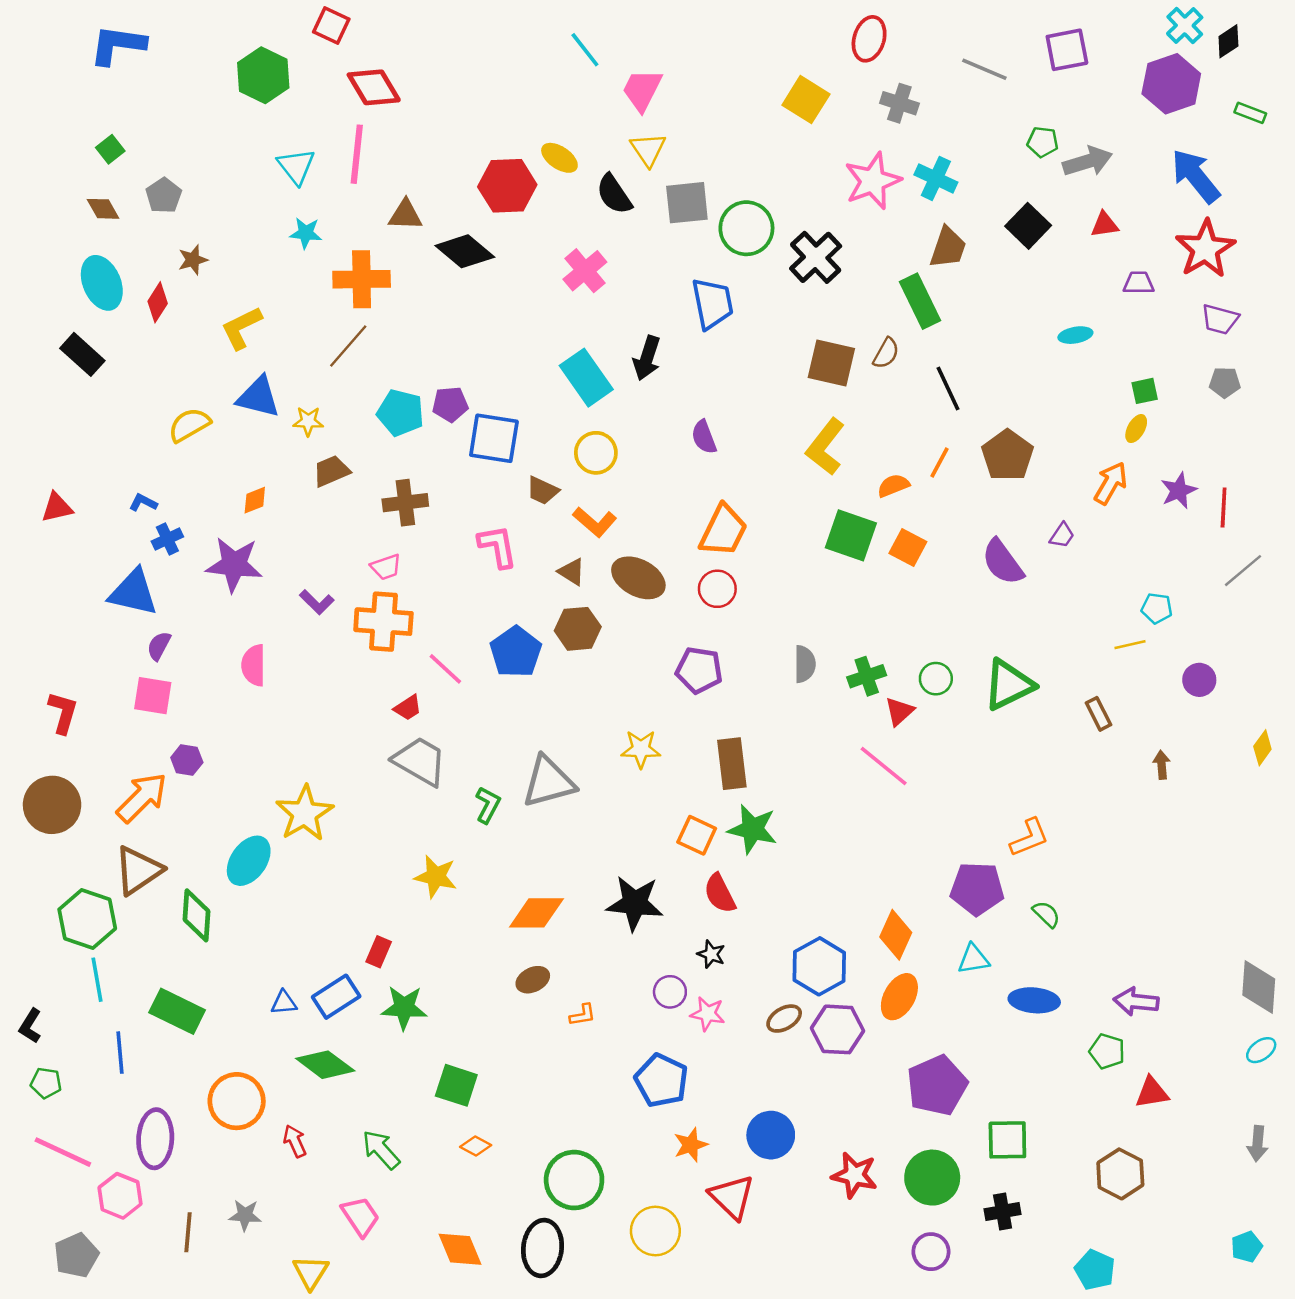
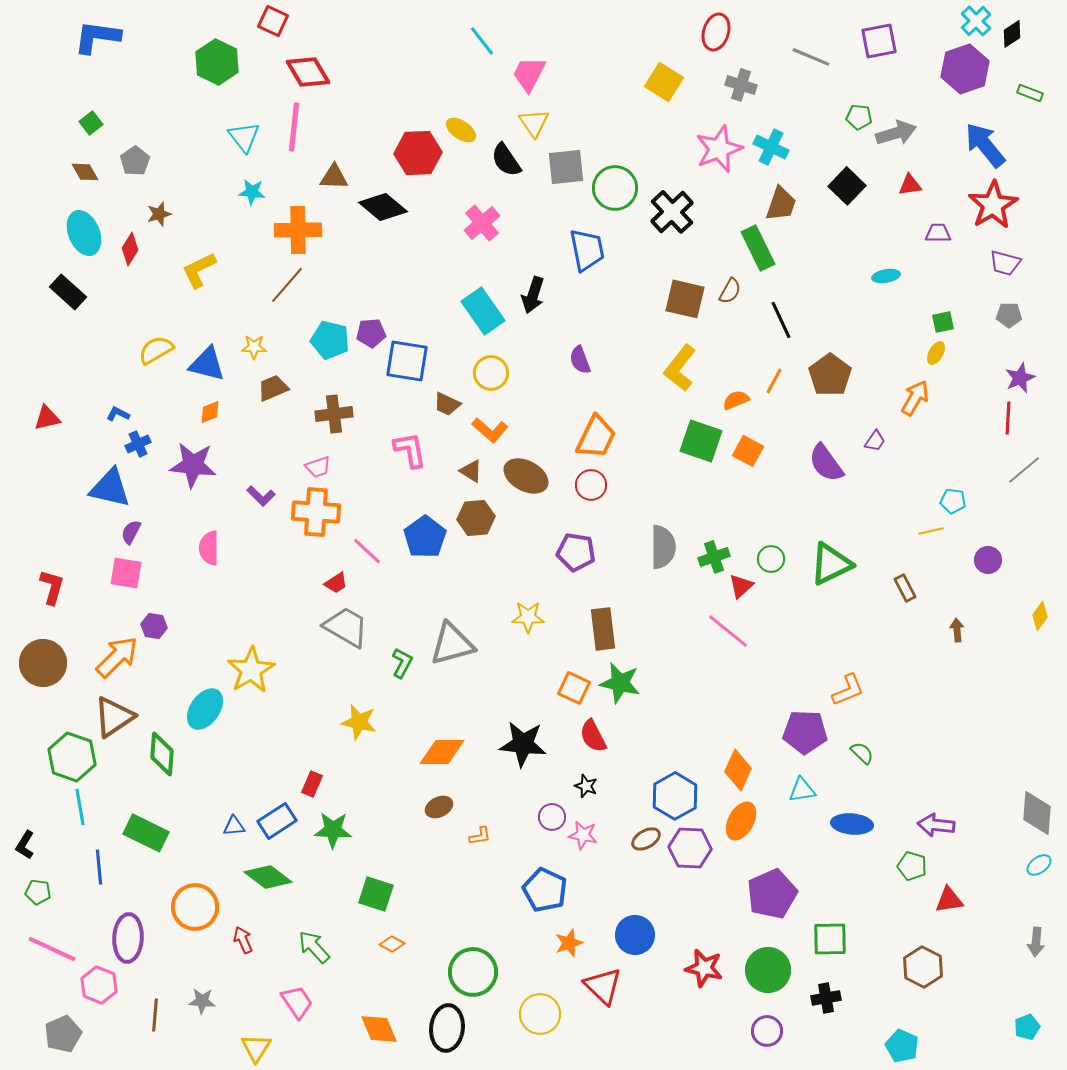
blue triangle: (258, 397) -> (207, 364), moved
purple star: (1179, 490) -> (1020, 378), moved
gray semicircle: (805, 664) -> (663, 547), size x1.4

